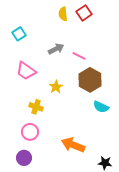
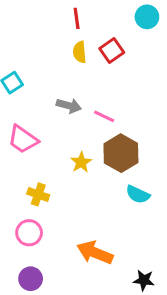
gray arrow: (56, 49) -> (69, 106), turned 42
yellow star: (56, 87) -> (81, 162), moved
purple circle: (24, 158) -> (31, 279), moved

